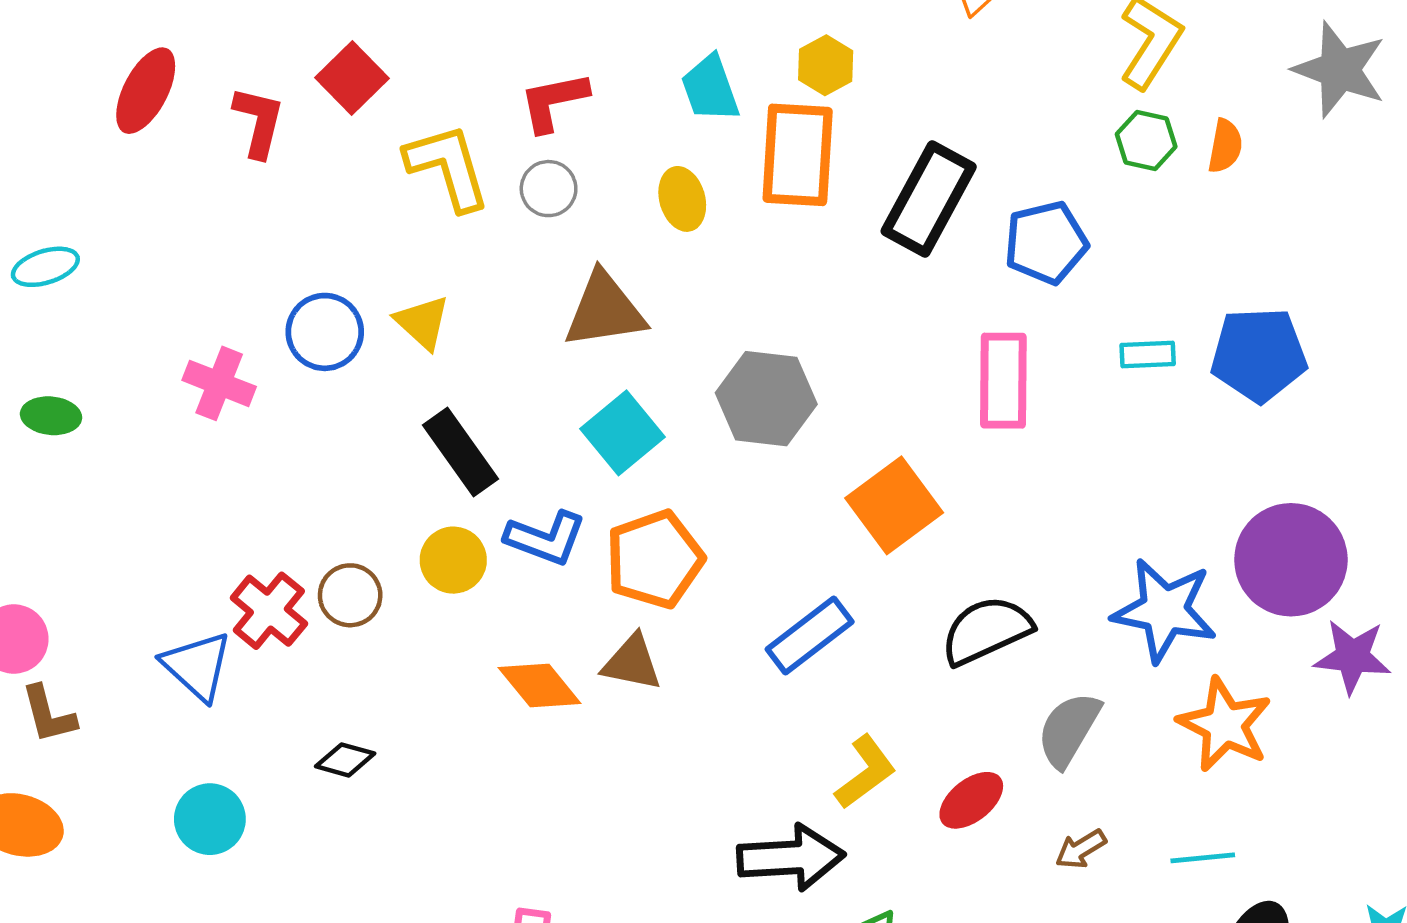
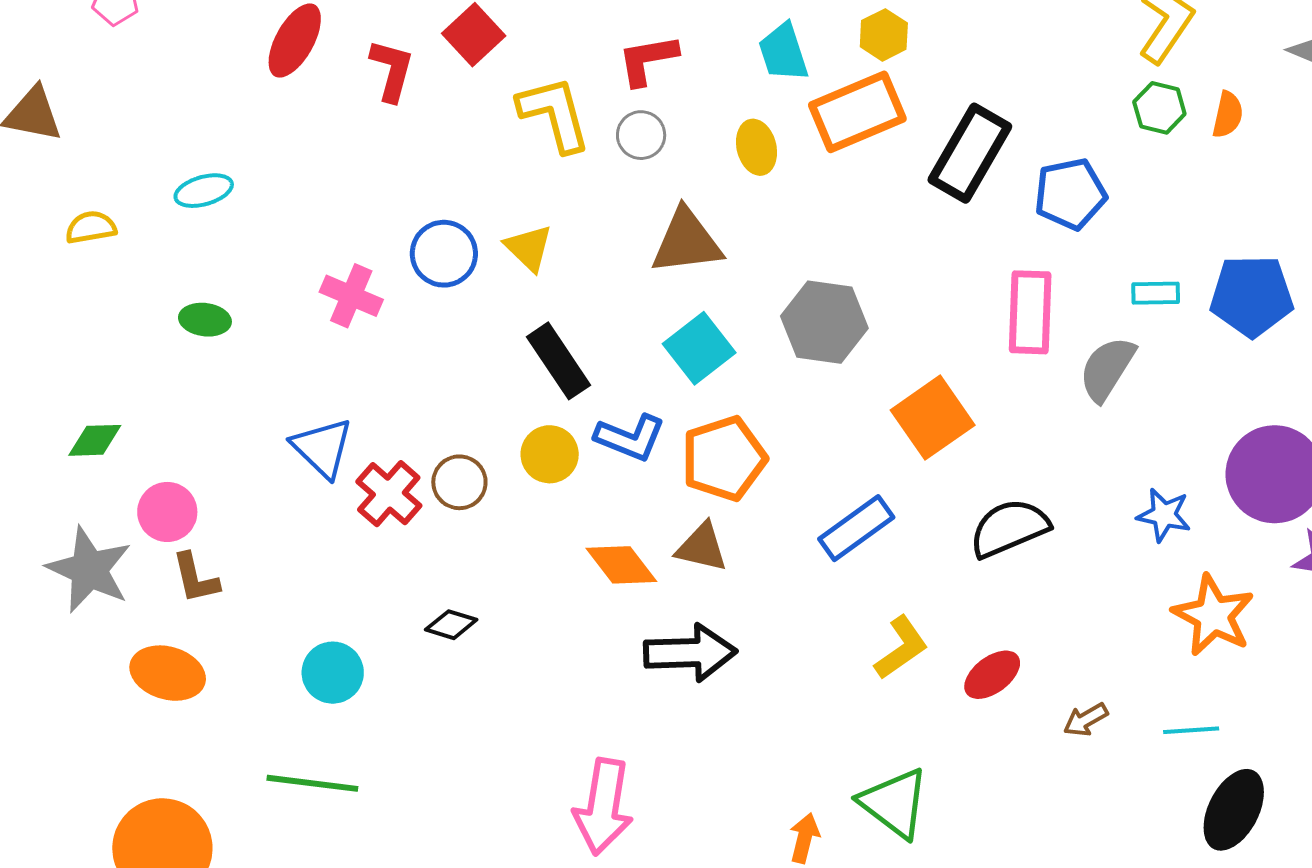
orange rectangle: (798, 155) -> (857, 112), turned 62
blue star: (1164, 610) -> (1164, 515), size x0.6
blue triangle: (197, 666) -> (322, 448), moved
gray semicircle: (1069, 730) -> (1107, 369), moved
black arrow: (791, 858) -> (690, 653), moved

